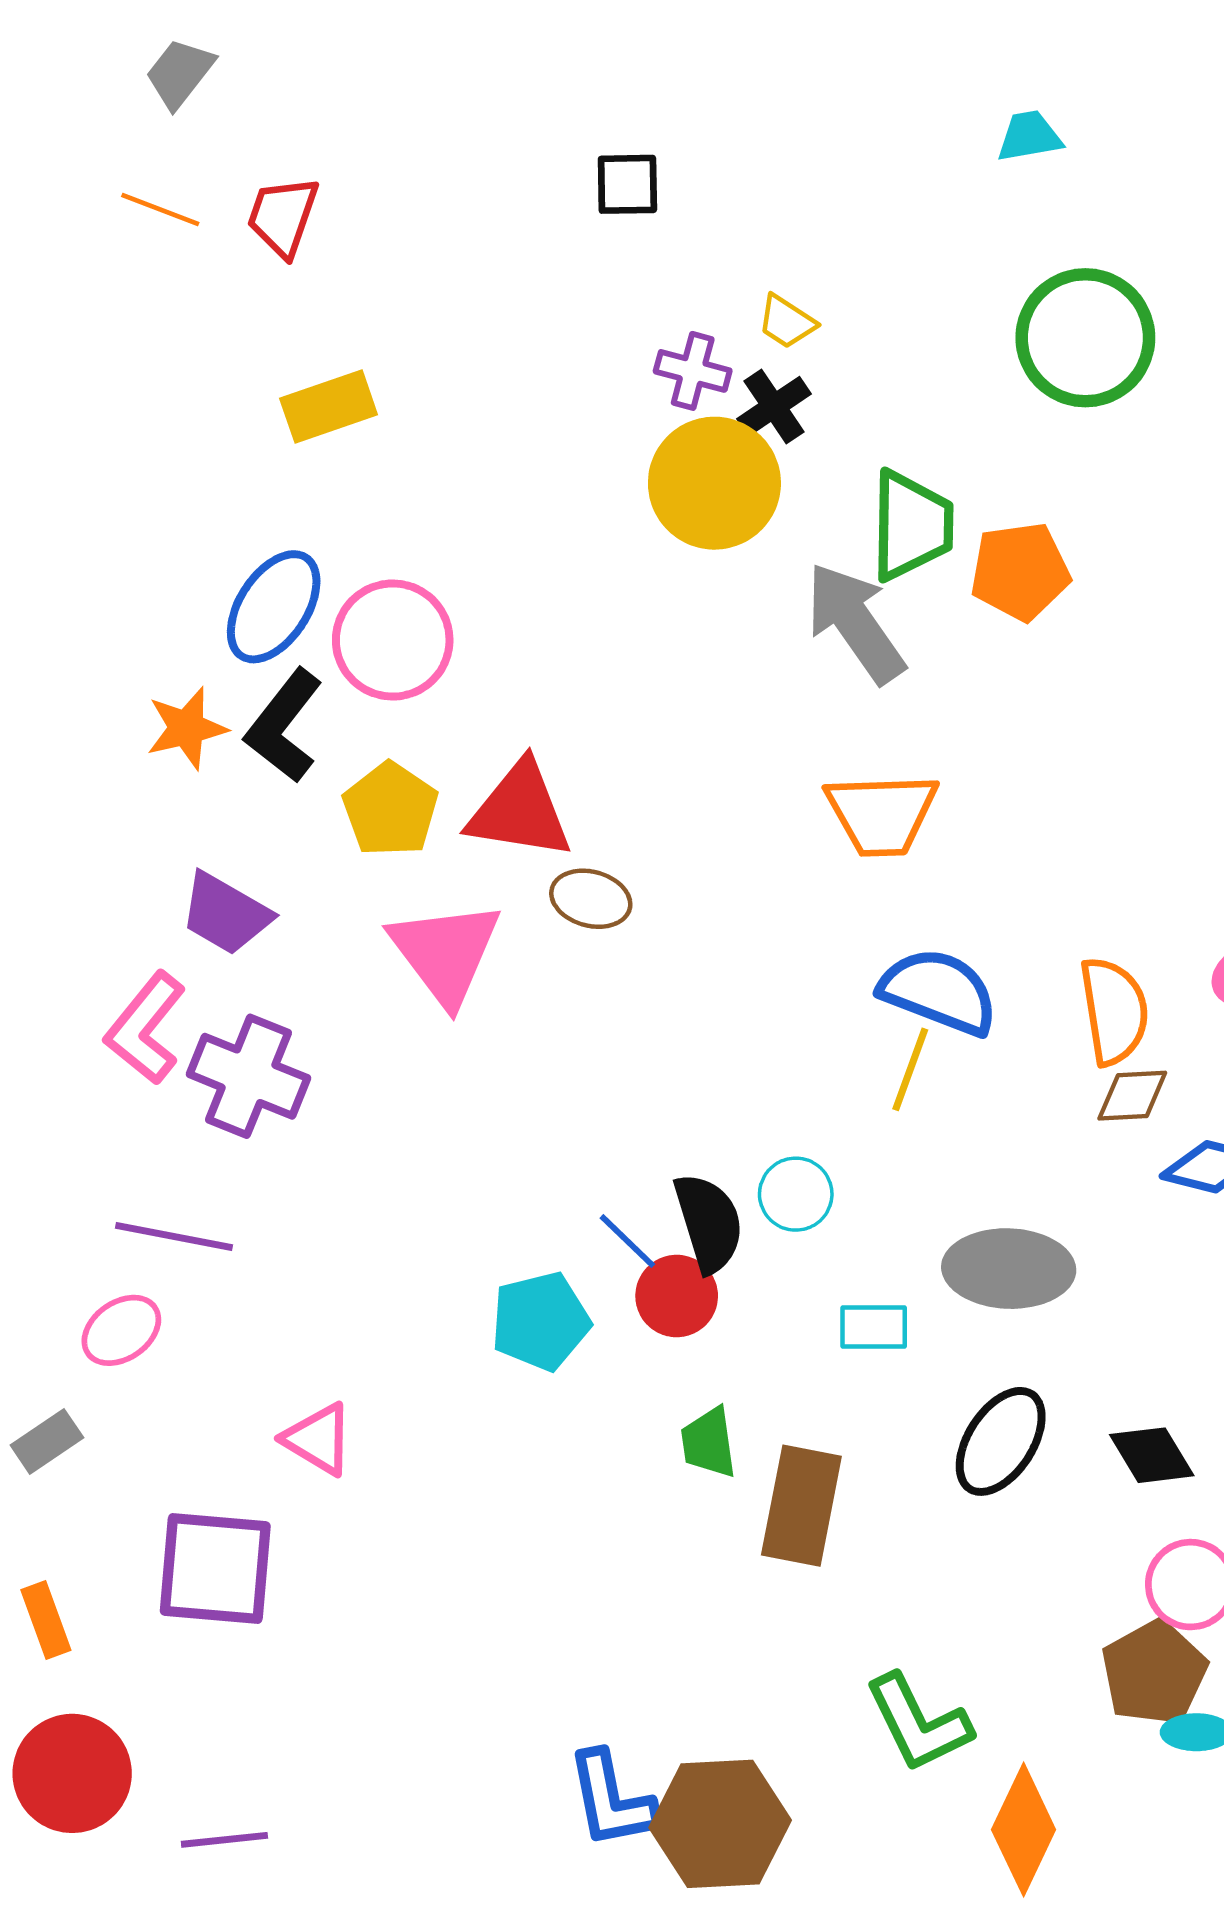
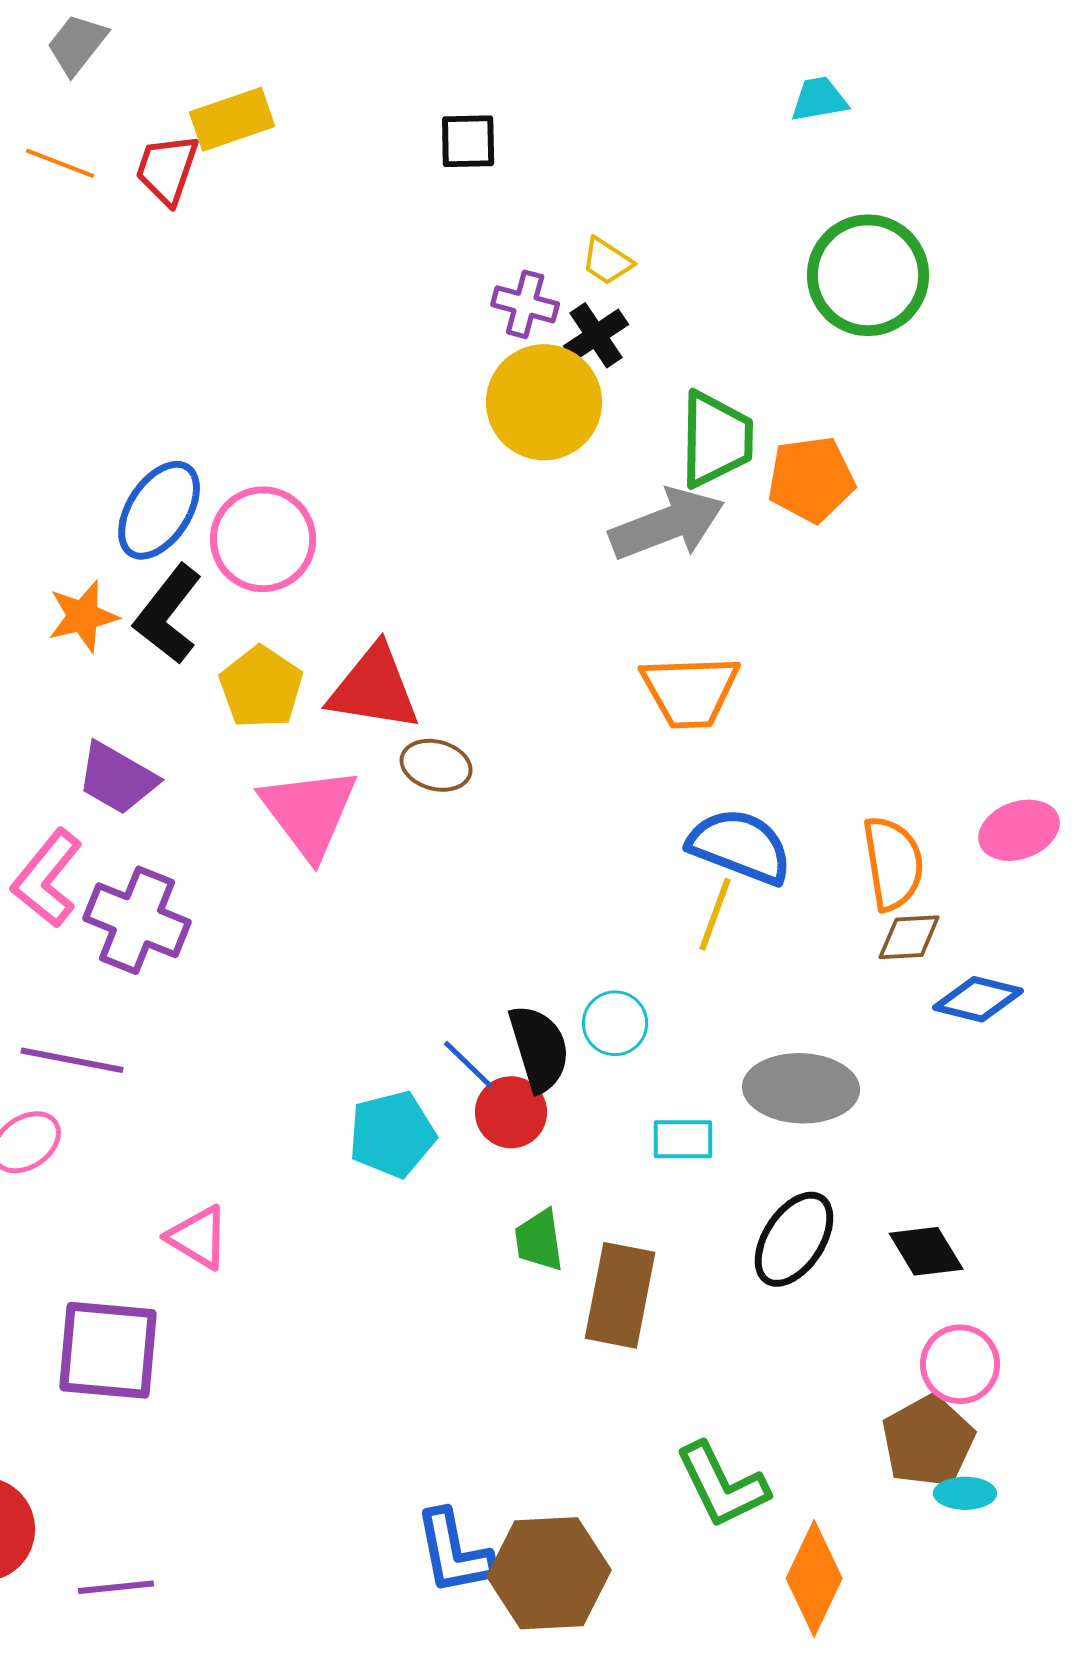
yellow rectangle: (329, 406) -> (232, 119), moved
gray arrow: (855, 623) -> (667, 524), turned 104

